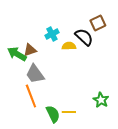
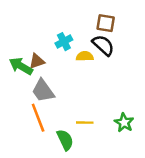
brown square: (98, 23) -> (106, 23), moved, turned 35
yellow line: (69, 112) -> (85, 123), moved

